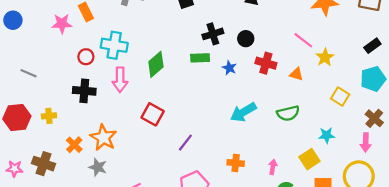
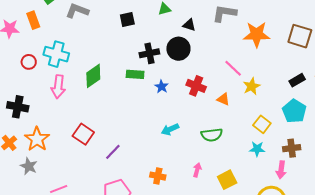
black circle: (246, 39) -> (178, 49), moved, size x1.5
cyan pentagon: (373, 79) -> (294, 111), turned -30
black cross: (84, 91) -> (18, 107), moved
cyan arrow: (243, 112) -> (170, 129), size x0.7
red square: (153, 114) -> (83, 134), moved
brown cross: (374, 118) -> (292, 148), turned 36
cyan star: (327, 135) -> (257, 149), moved
pink arrow: (273, 167) -> (197, 170), moved

